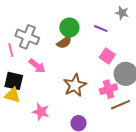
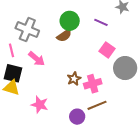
pink line: (11, 50) -> (12, 50), moved
brown star: (75, 85) -> (74, 79), size x0.6
pink cross: (108, 89) -> (93, 84), moved
brown line: (121, 105) -> (97, 105), moved

